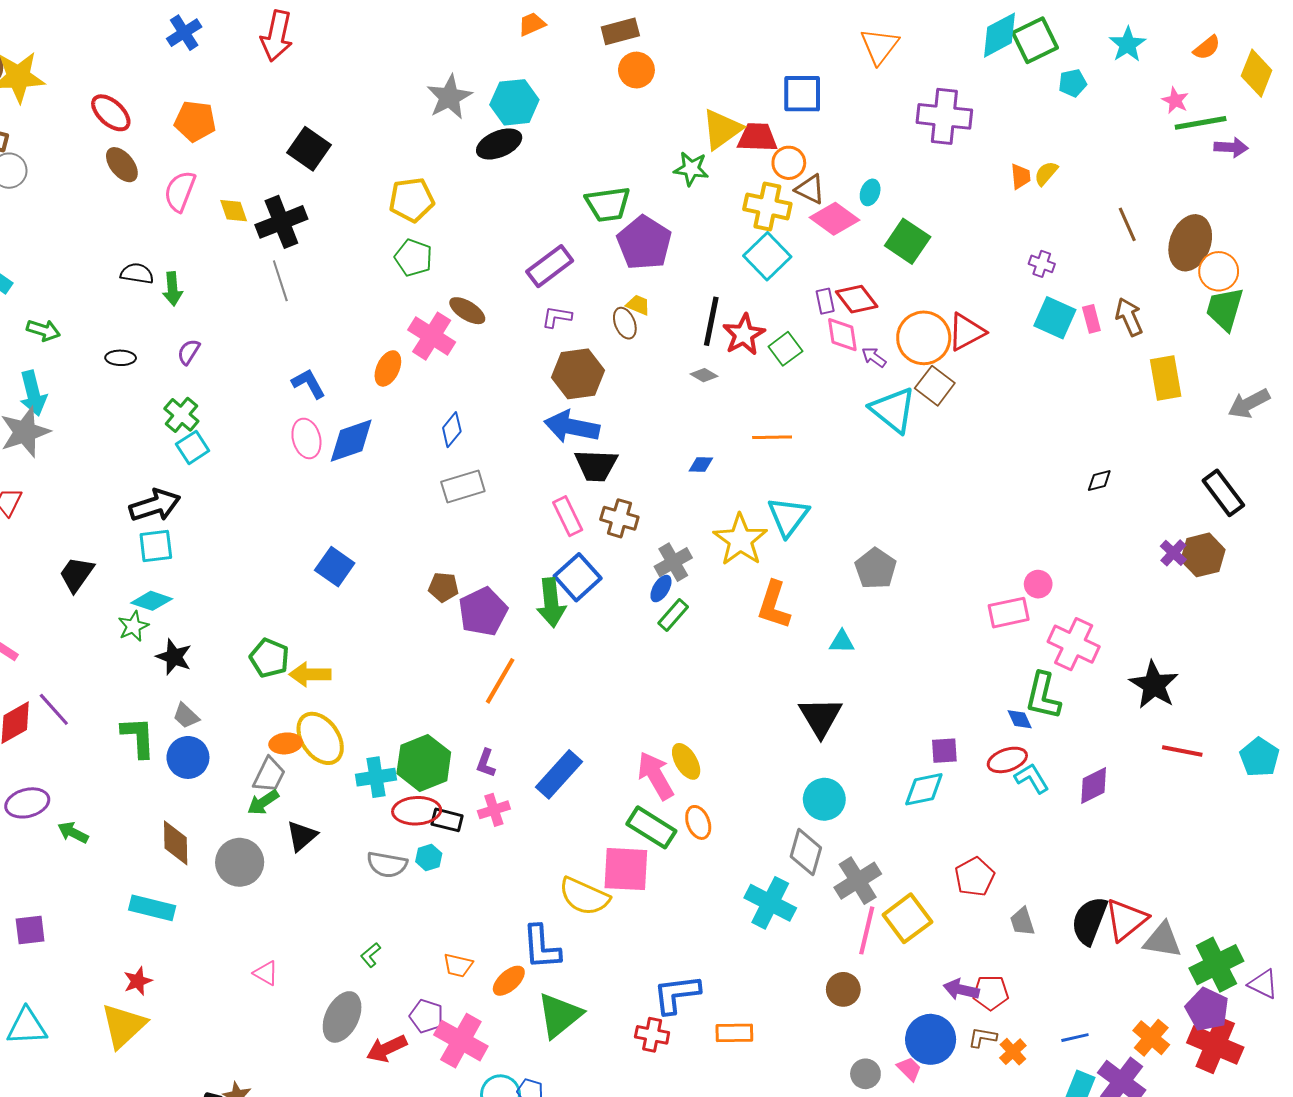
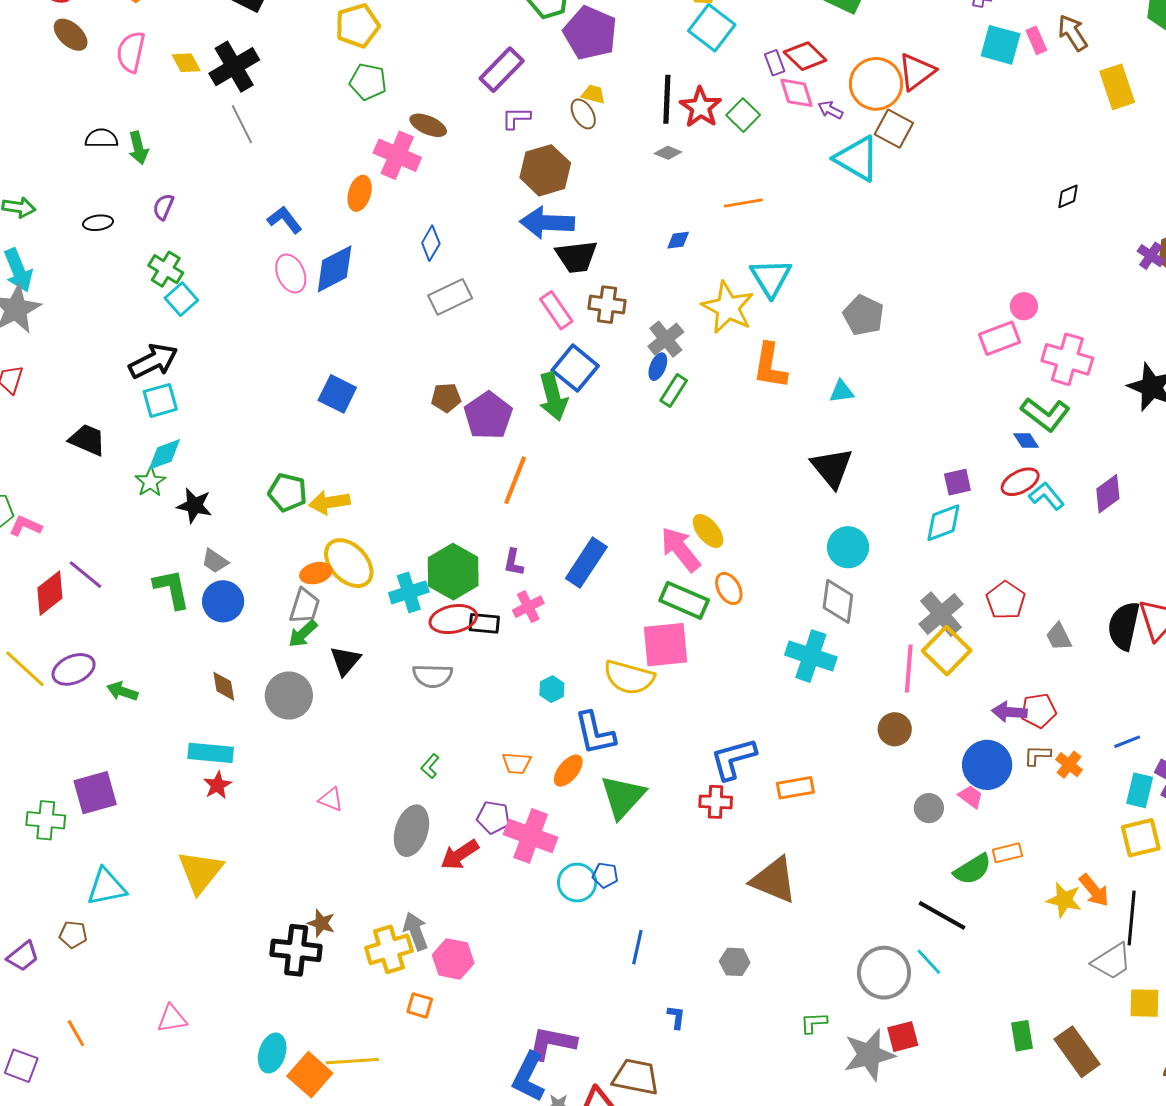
black trapezoid: (76, 574) -> (87, 440), turned 87
cyan diamond: (152, 601) -> (164, 454), turned -30
green L-shape: (1043, 696) -> (1045, 414), turned -57
brown diamond: (176, 843) -> (224, 686), size x0.7
cyan hexagon: (429, 858) -> (552, 689), moved
gray cross: (858, 881) -> (941, 614), moved
purple square: (30, 930) -> (95, 793), size x1.4
red star: (138, 981) -> (217, 785), moved

